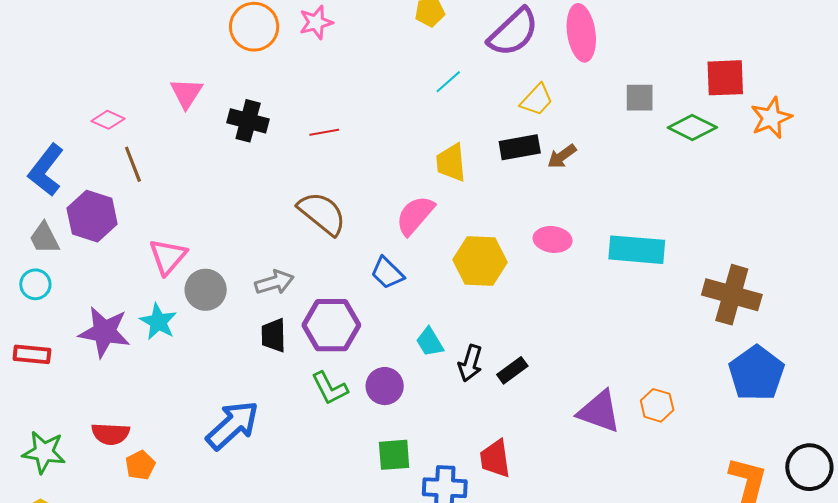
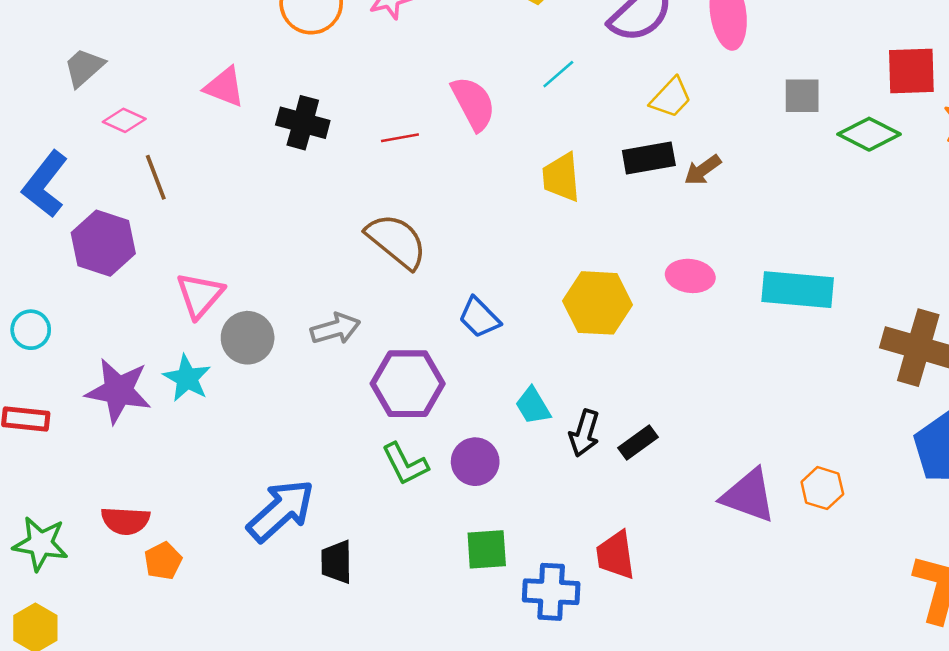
pink triangle: (186, 93) -> (224, 87), turned -42
pink semicircle: (415, 215) -> (473, 103), moved, turned 111
gray trapezoid: (44, 238) -> (84, 67), moved, turned 75
black trapezoid: (274, 335) -> (336, 562), moved

